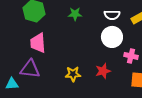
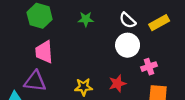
white semicircle: (112, 15) -> (128, 20), turned 42
pink cross: (131, 56) -> (149, 67), turned -32

